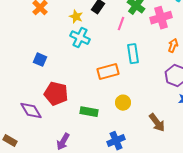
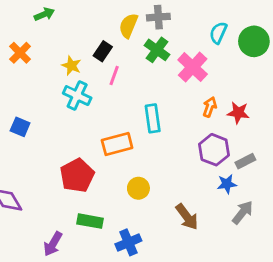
pink cross: (161, 18) -> (193, 67), turned -30
pink line: (121, 24) -> (114, 76), moved
red pentagon: (56, 94) -> (77, 175), moved, turned 30
green rectangle: (89, 112) -> (90, 221), moved

